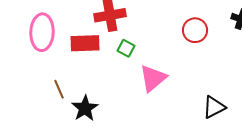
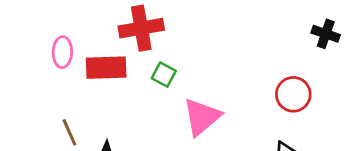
red circle: (195, 30) -> (293, 94), moved
pink ellipse: (42, 32) -> (62, 52), moved, size x0.6

